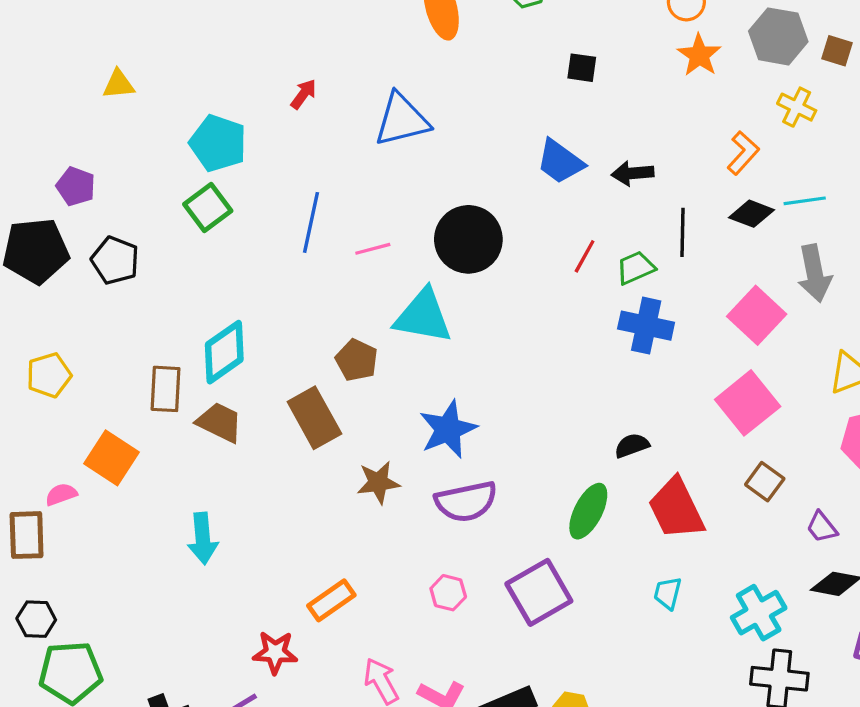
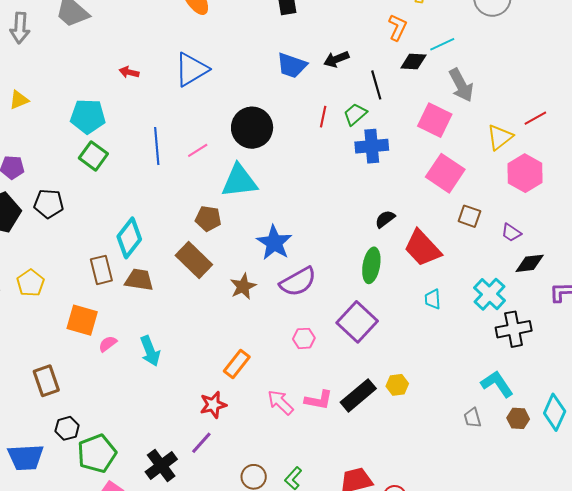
red arrow: (304, 94) -> (129, 72), turned -96
pink semicircle: (61, 494) -> (108, 344), moved

